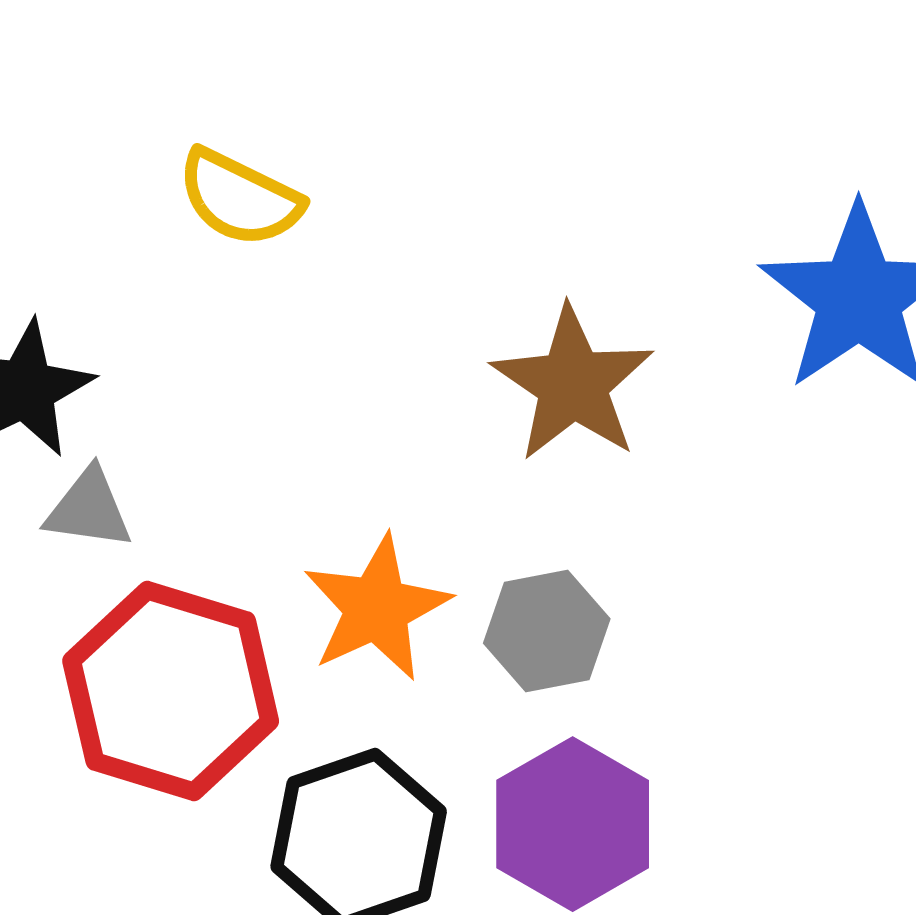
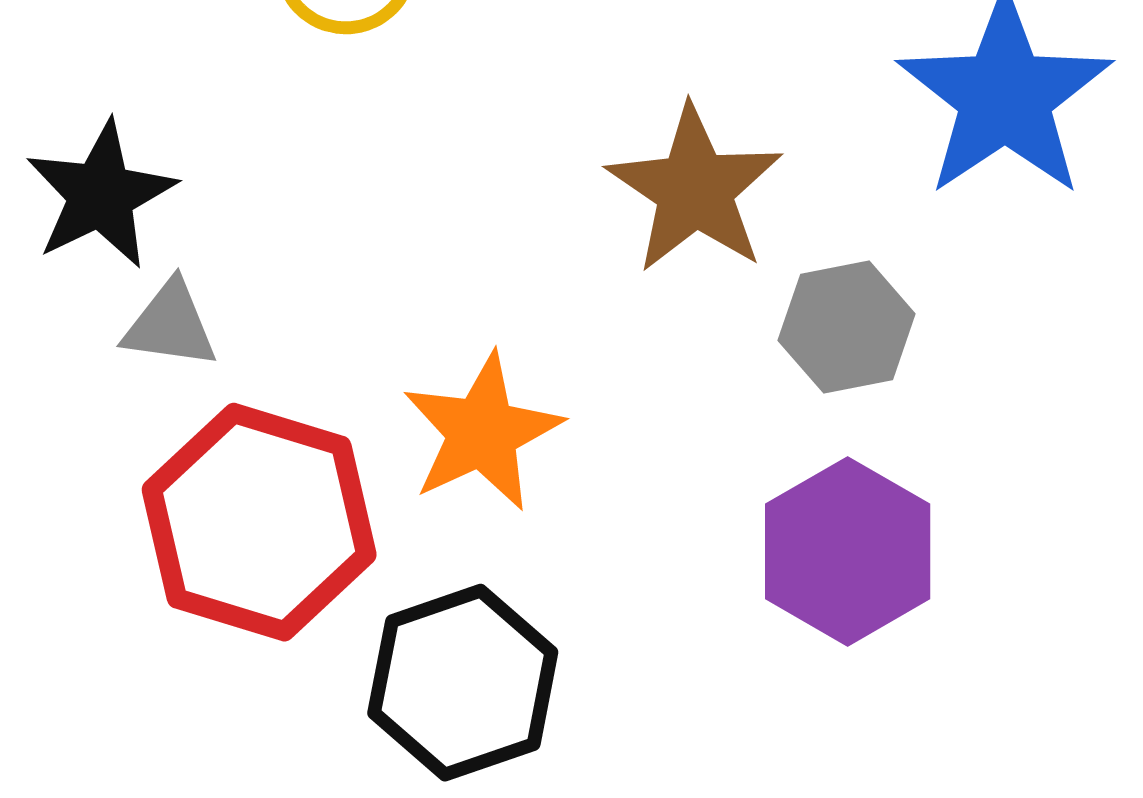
gray hexagon: (547, 631) -> (847, 327), moved
purple hexagon: (573, 824) -> (848, 551), moved

